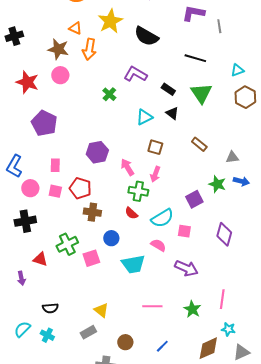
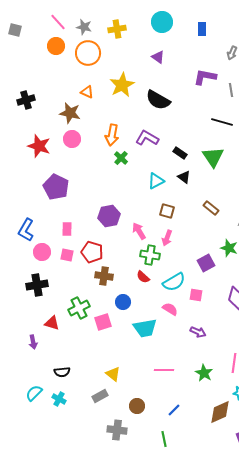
orange arrow: (89, 49) -> (112, 135), moved
black line: (195, 58) -> (222, 122), moved
purple arrow: (186, 268) -> (198, 332), size x0.7

